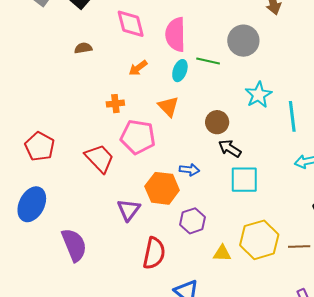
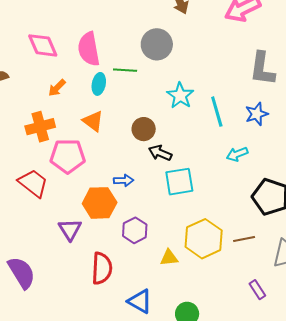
orange cross: (115, 104) -> (40, 127), size x1.6

